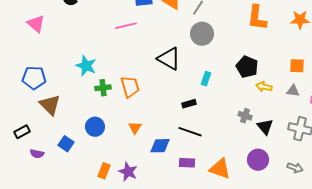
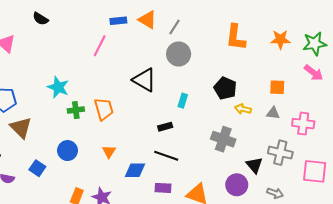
pink line: (126, 26) -> (100, 46), turned -50
gray cross: (245, 116) -> (223, 139), size x1.6
black triangle: (265, 127) -> (254, 165), moved

